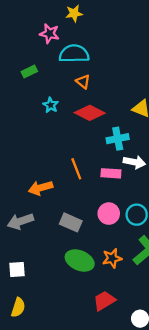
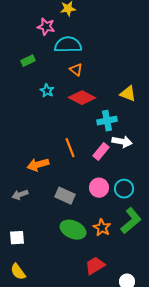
pink rectangle: (111, 173) -> (101, 152), turned -54
gray arrow: (20, 221) -> (20, 195), size x0.7
orange star: (112, 258) -> (102, 228), turned -30
yellow semicircle: (18, 307) -> (18, 272), turned 126

